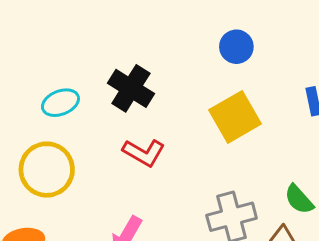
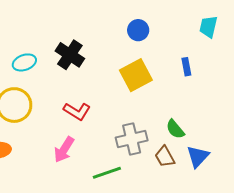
red L-shape: (144, 153) -> (77, 111), moved

